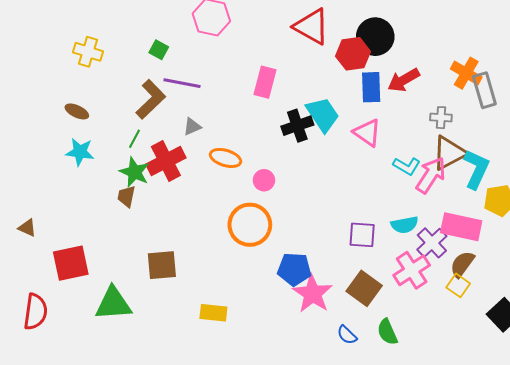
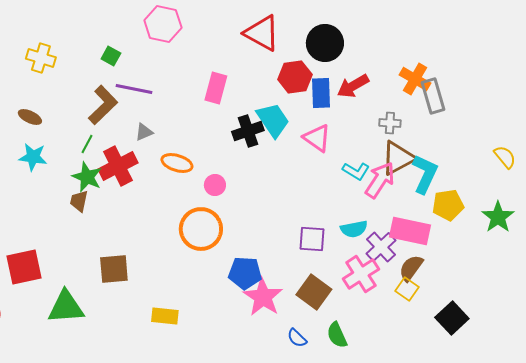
red hexagon: (353, 54) -> (295, 77), moved

